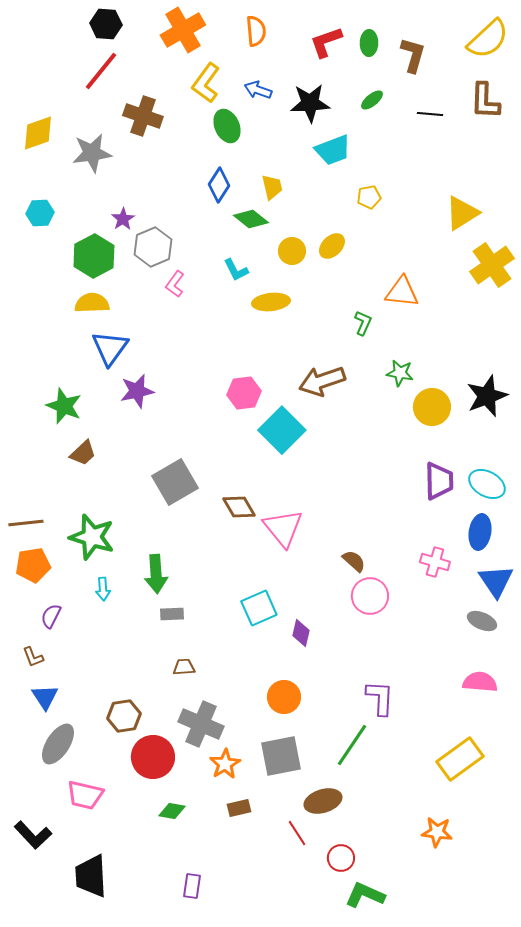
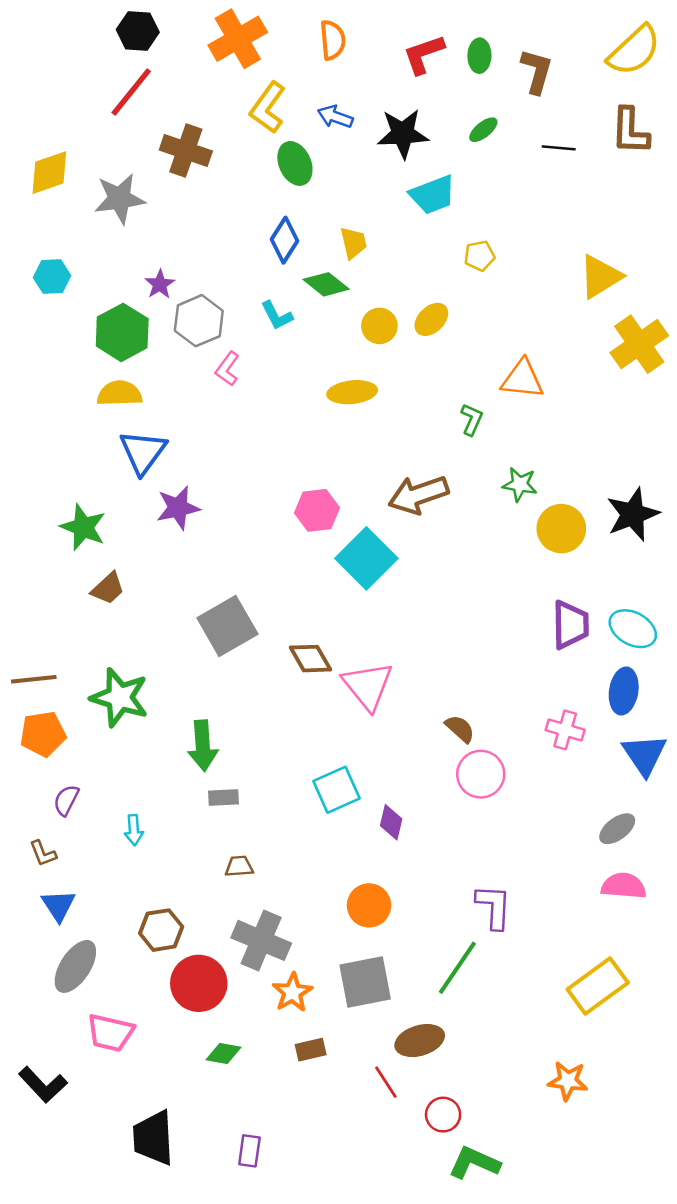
cyan L-shape: (236, 270) -> (277, 316), moved
cyan arrow: (103, 589) -> (134, 830), moved
gray ellipse: (482, 621) -> (617, 829), moved, turned -60
black trapezoid: (91, 876) -> (153, 1138), moved

